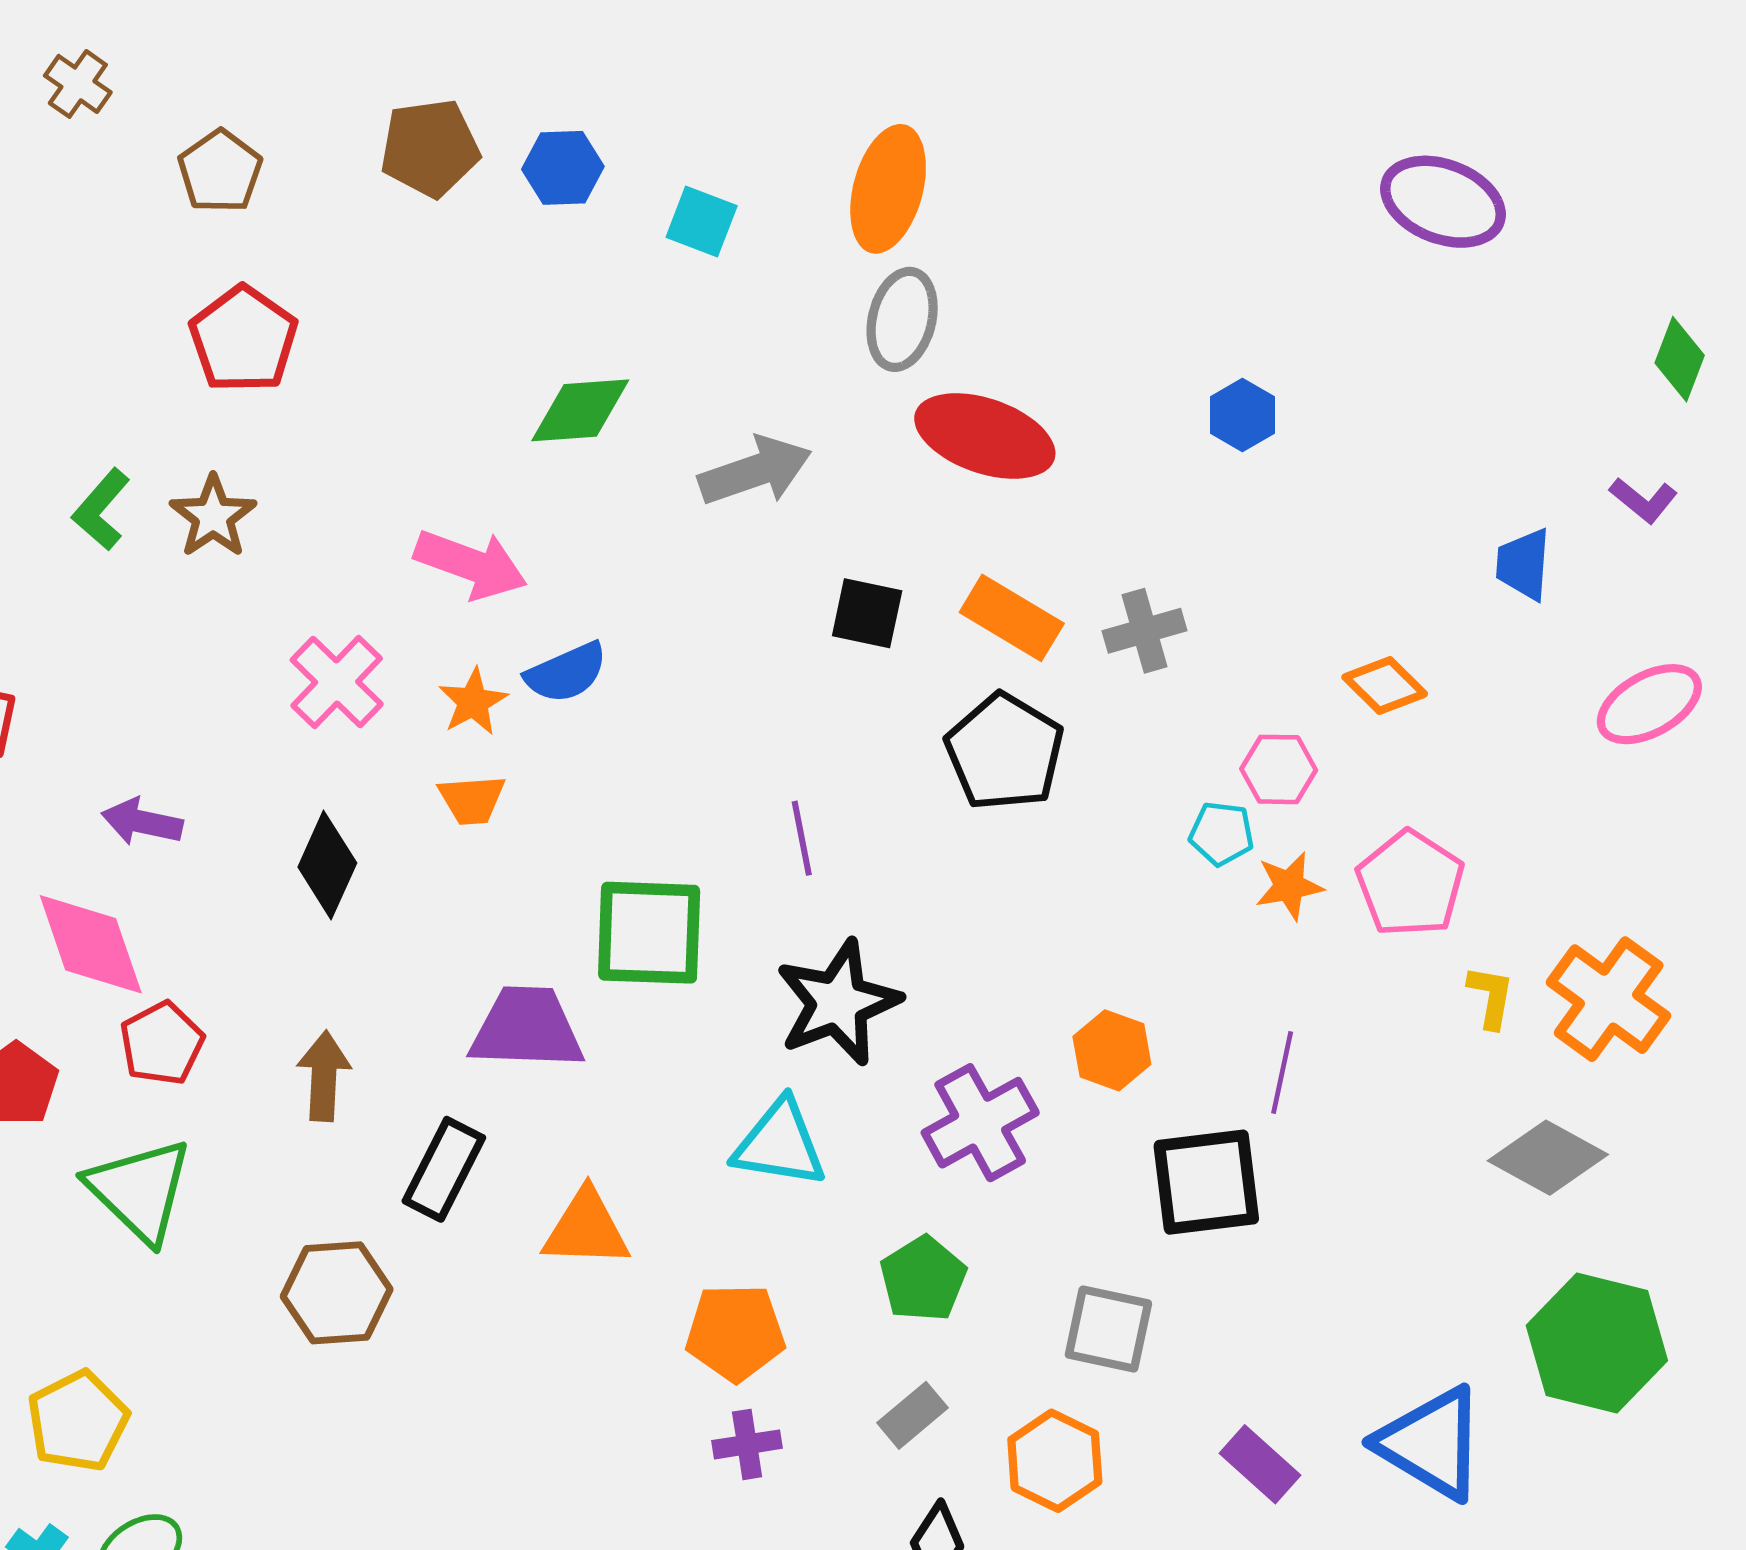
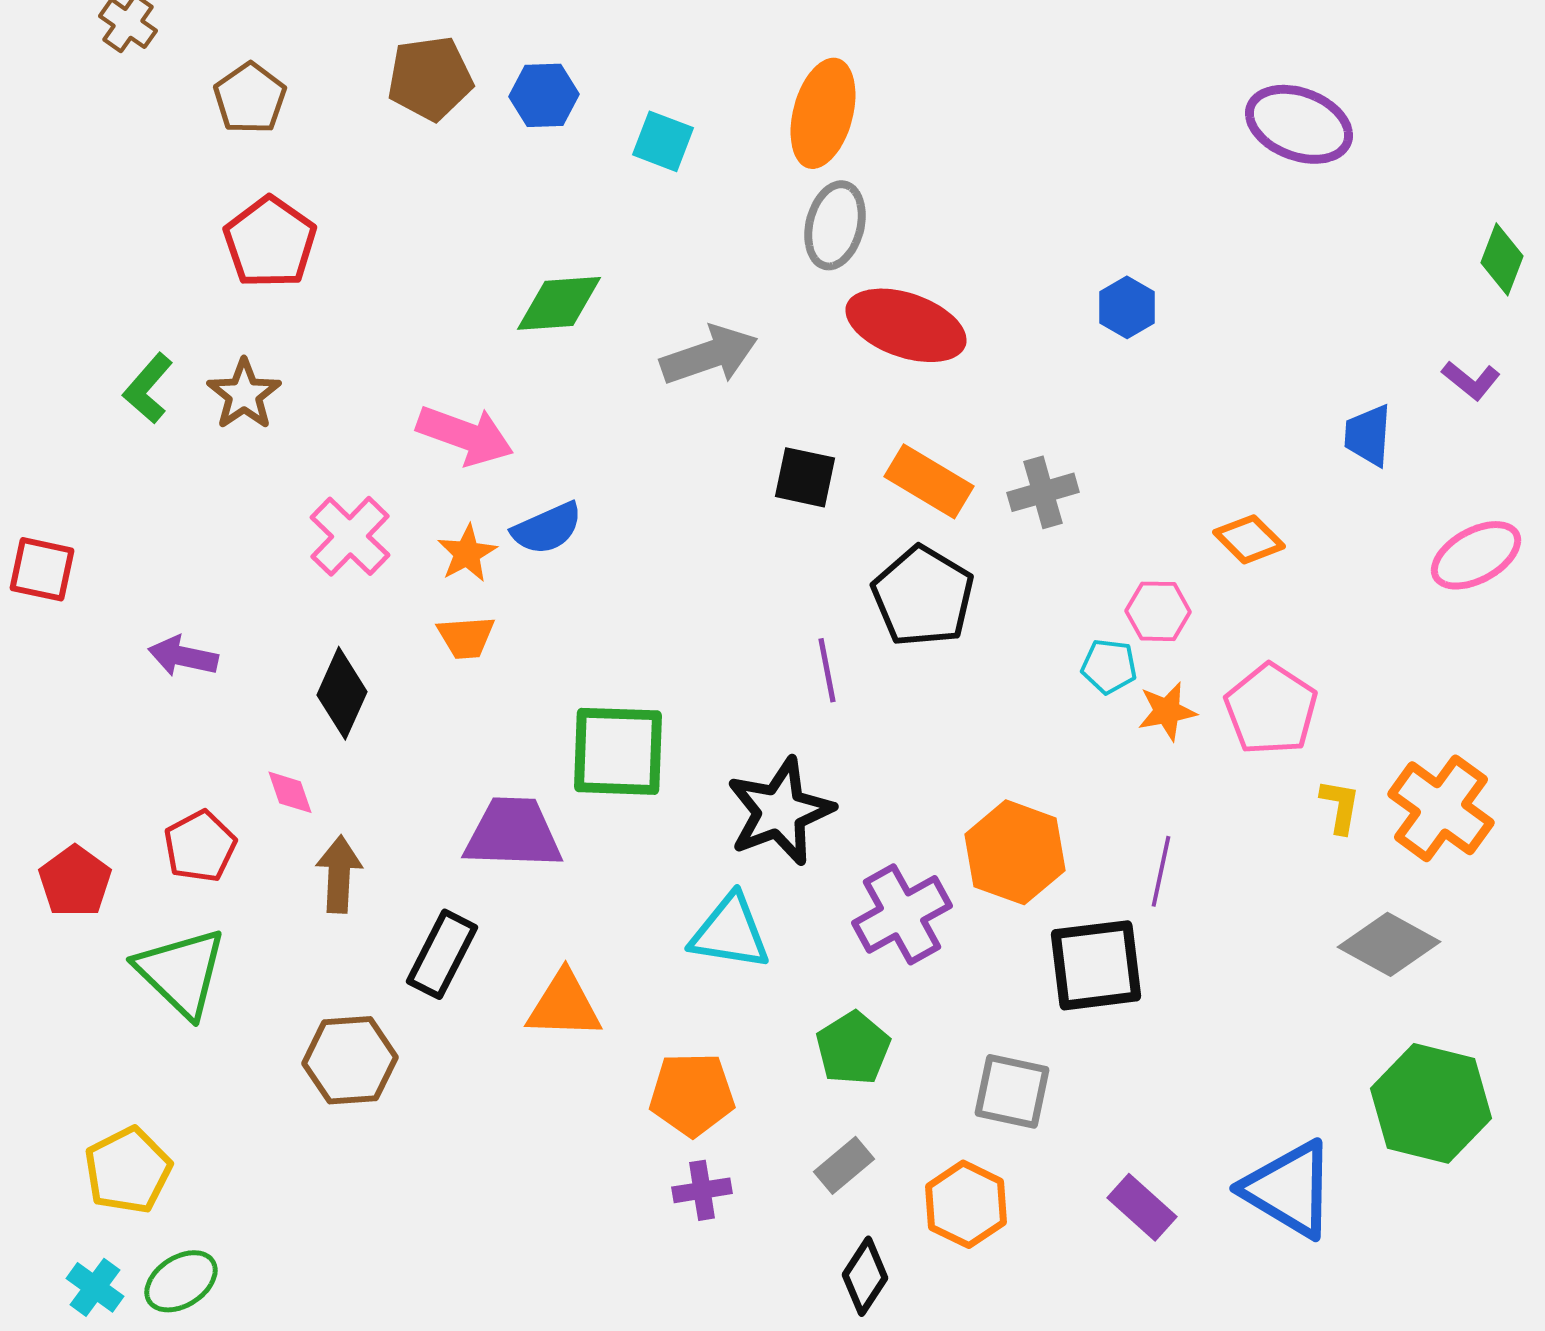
purple line: (802, 838) -> (827, 670), moved
pink diamond: (91, 944) -> (290, 792), moved, size x0.5
orange hexagon: (1112, 1050) -> (1015, 852), size x1.5

